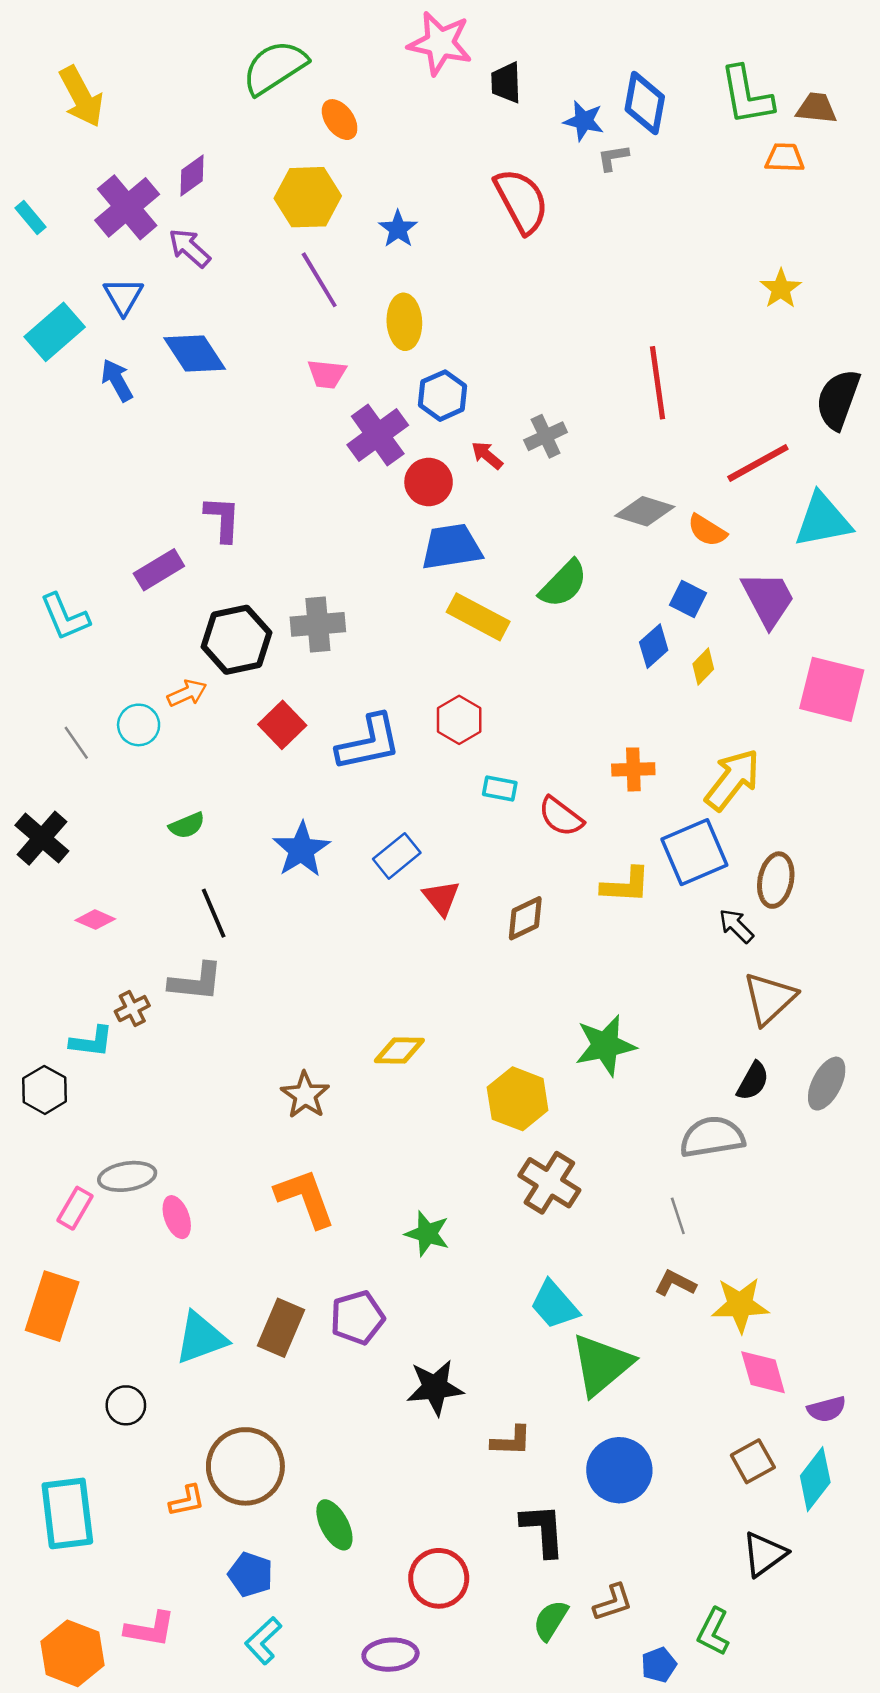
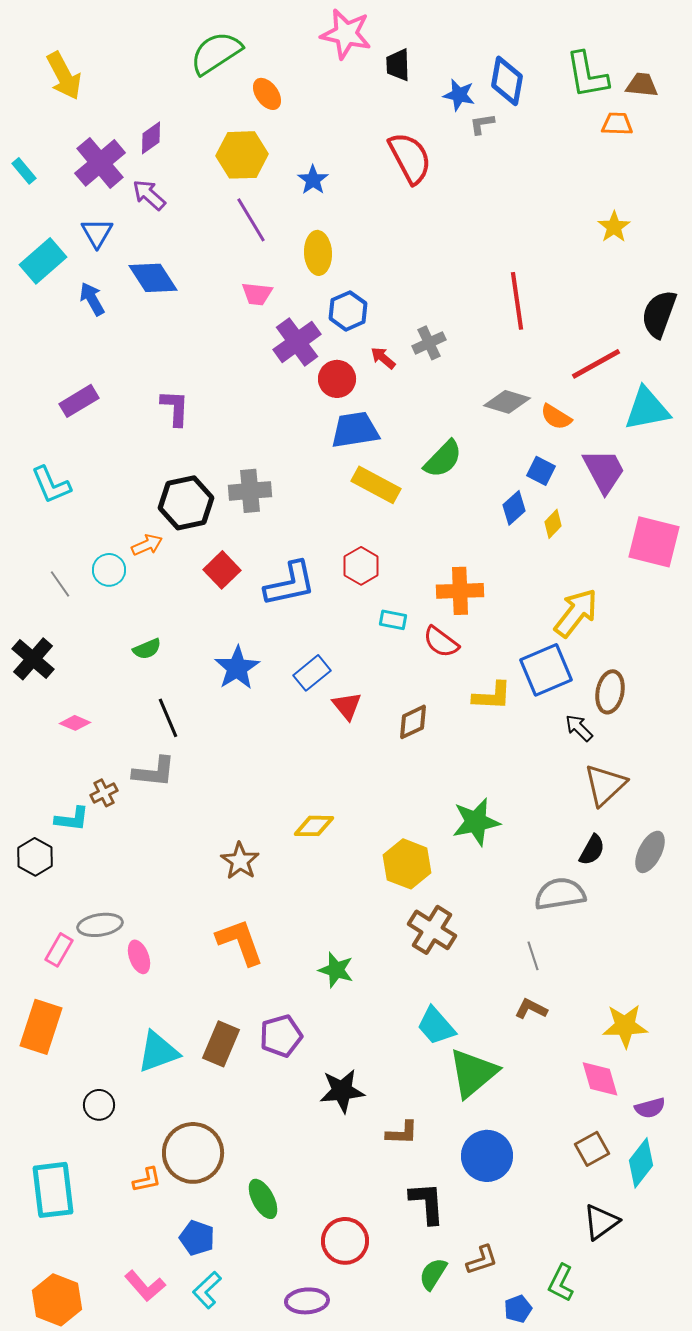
purple rectangle: (159, 570) -> (79, 401), moved
orange cross: (633, 769) -> (460, 591), moved, size x1.4
yellow star: (740, 1305) -> (625, 1026), moved
pink L-shape: (150, 1629) -> (145, 1286), moved, turned 39

